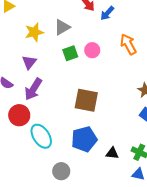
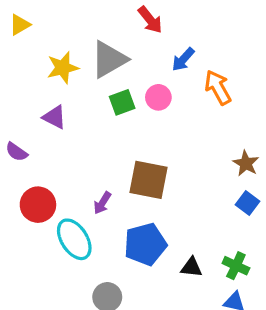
blue arrow: (107, 13) -> (183, 59), moved
gray triangle: (62, 27) -> (109, 59), size x1.4
purple triangle: (29, 62) -> (54, 117), turned -42
purple arrow: (33, 89) -> (102, 203), moved, size x0.6

